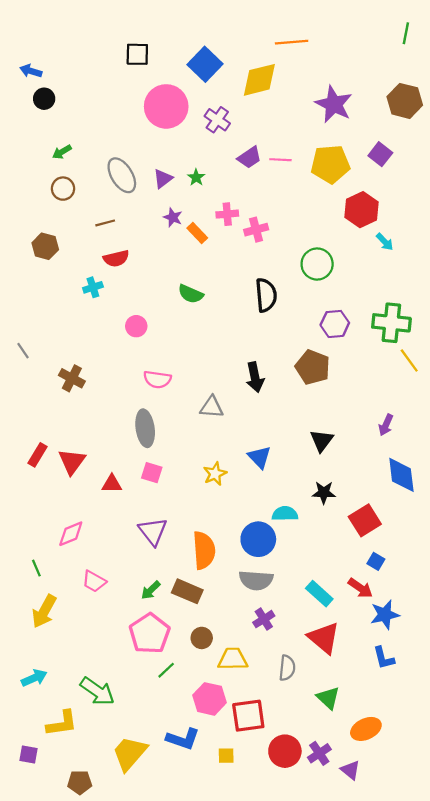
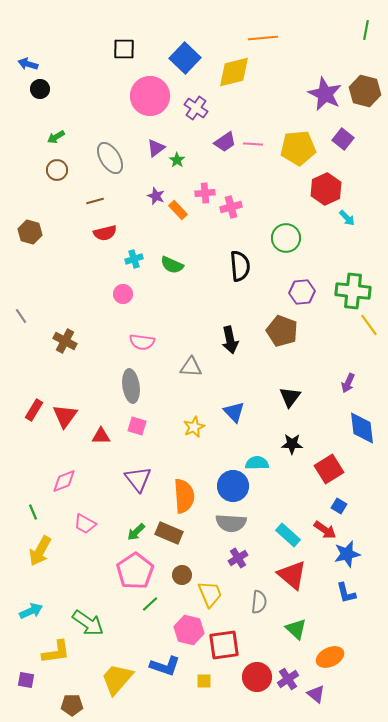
purple star: (334, 104) -> (325, 94), moved
purple triangle: (163, 179) -> (156, 148), moved
brown hexagon: (45, 246) -> (30, 232), moved
cyan cross: (93, 287) -> (134, 259), moved
yellow trapezoid: (233, 659) -> (210, 594), turned 68

